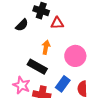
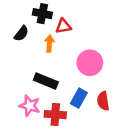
orange arrow: (46, 47) -> (49, 44), moved

